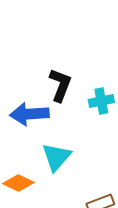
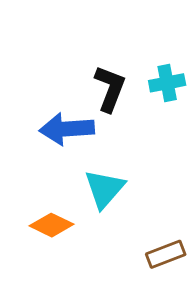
cyan cross: (101, 101) -> (167, 83), moved

